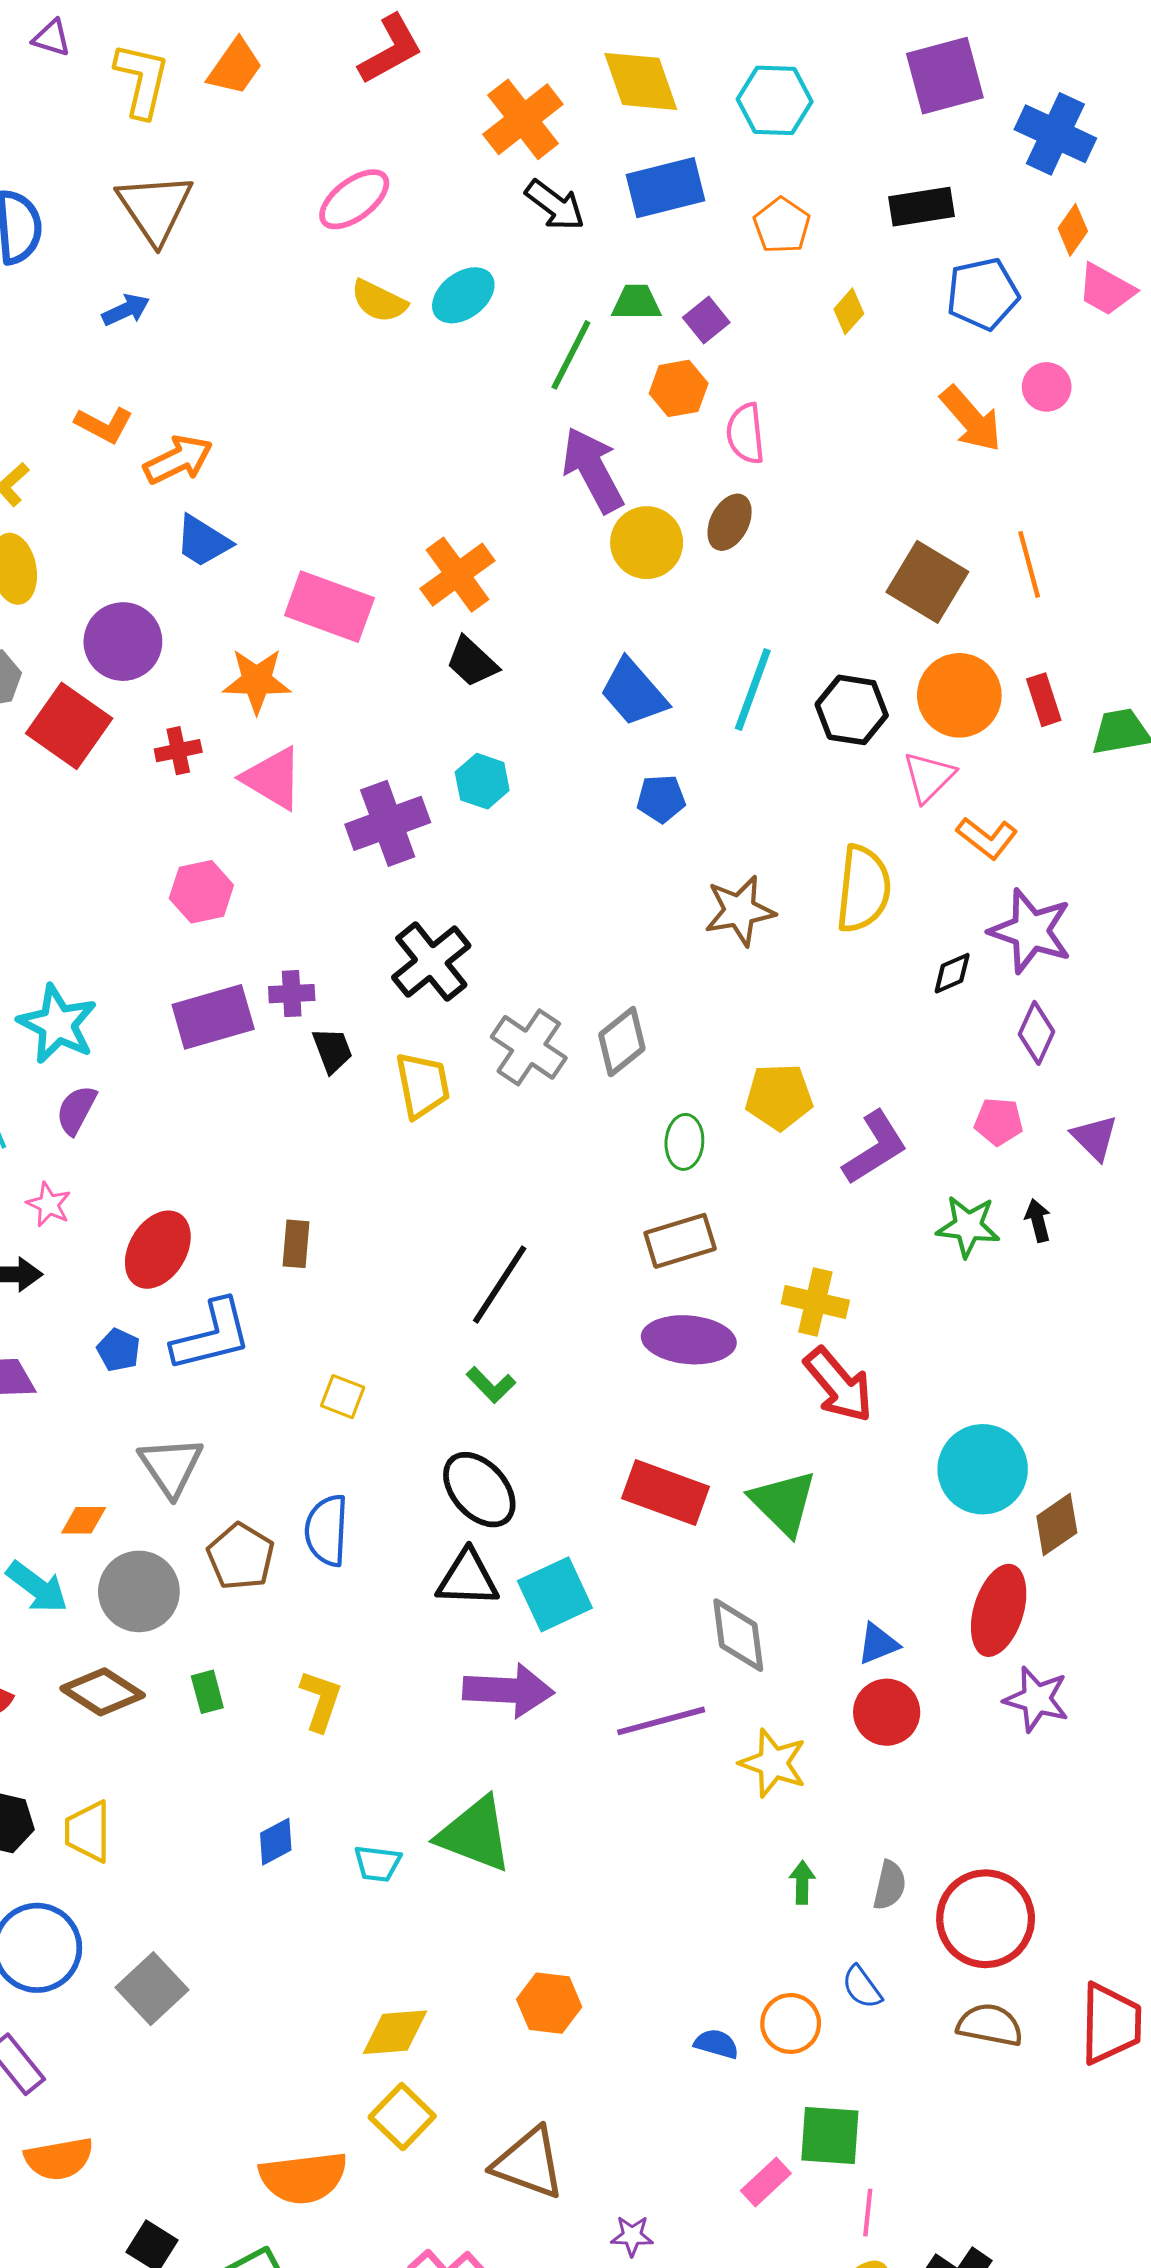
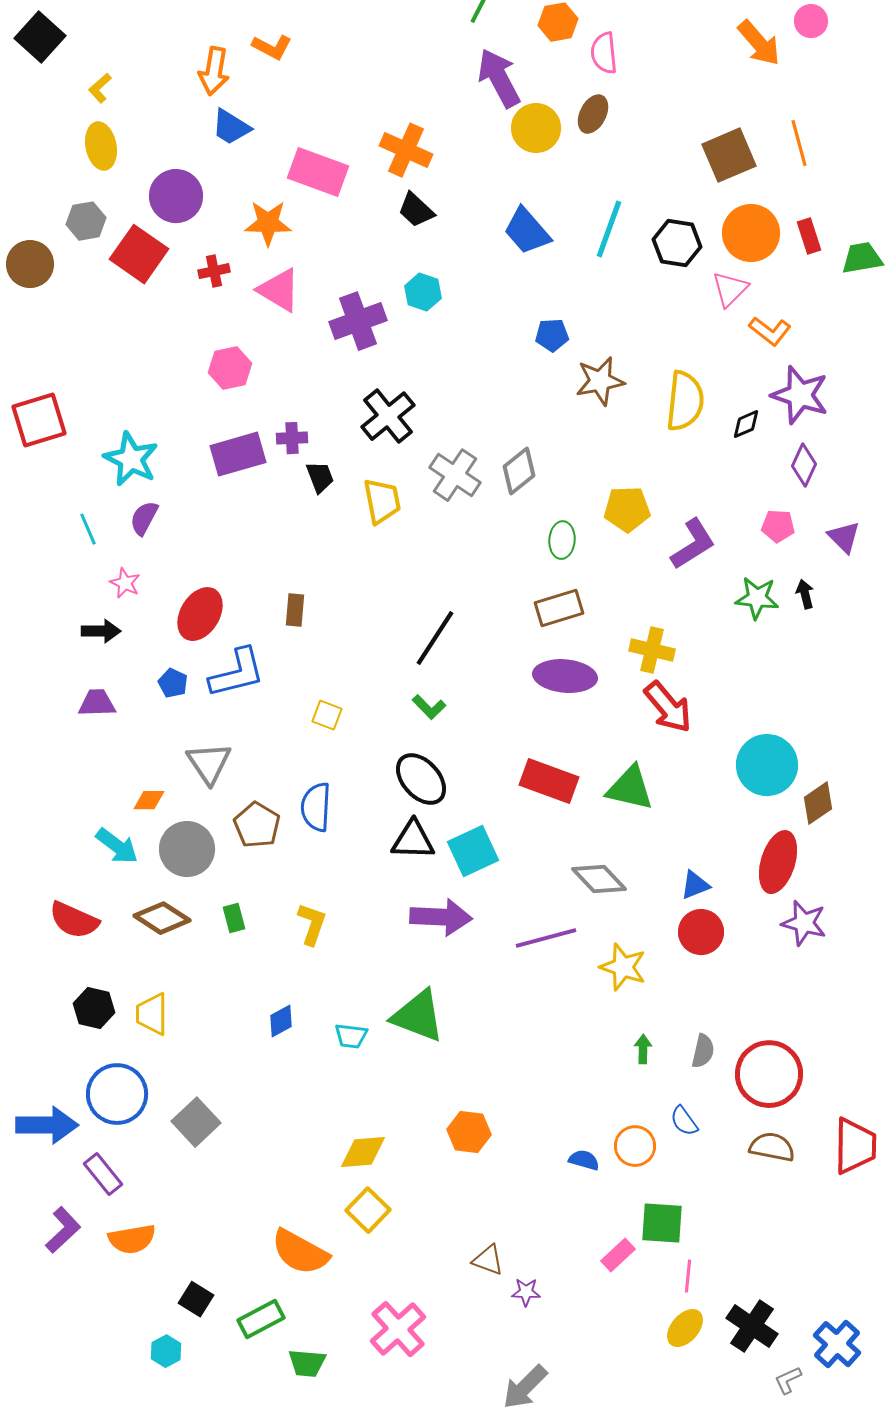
orange L-shape: (104, 425) -> (272, 47), moved
orange arrow: (178, 460) -> (214, 71), turned 126
orange cross: (457, 575) -> (406, 150), turned -30
brown square: (927, 582) -> (729, 155), turned 36
blue pentagon: (661, 799) -> (552, 335), moved
yellow semicircle: (863, 889) -> (685, 401), moved
green triangle: (783, 1503) -> (630, 788), turned -32
gray diamond: (738, 1635) -> (599, 879), turned -36
brown triangle: (529, 2163) -> (488, 1260), moved, size x0.6
orange semicircle: (303, 2178) -> (300, 1252), turned 36

